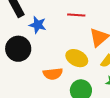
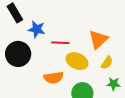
red line: (76, 15) -> (60, 43), moved

